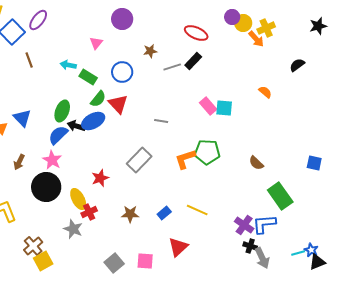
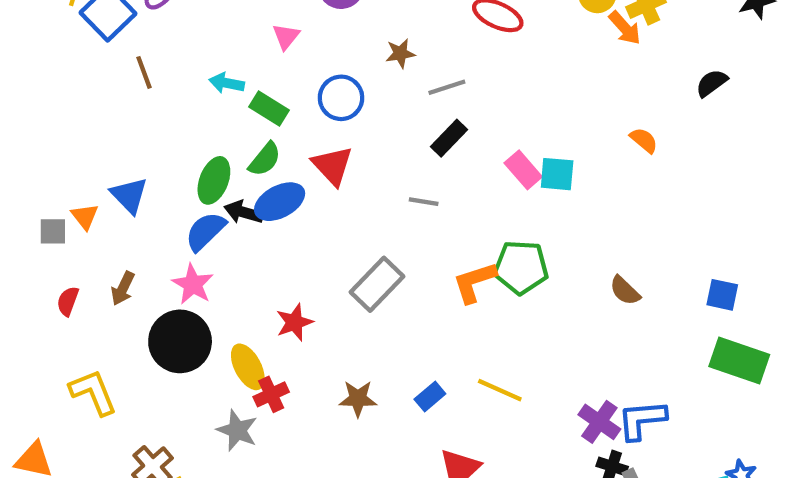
black rectangle: (193, 61) -> (449, 138), moved
green semicircle: (98, 99) -> (265, 159), moved
blue square: (314, 163) -> (722, 295), moved
green rectangle: (280, 196) -> (739, 360), moved, turned -36

